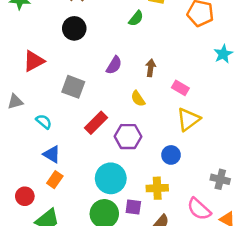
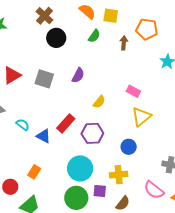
black circle: (74, 28) -> (56, 38), moved
brown arrow: (151, 68) -> (124, 43), moved
gray square: (73, 87) -> (44, 79), moved
yellow semicircle: (138, 99) -> (99, 102), turned -104
blue triangle: (52, 154) -> (44, 136), moved

